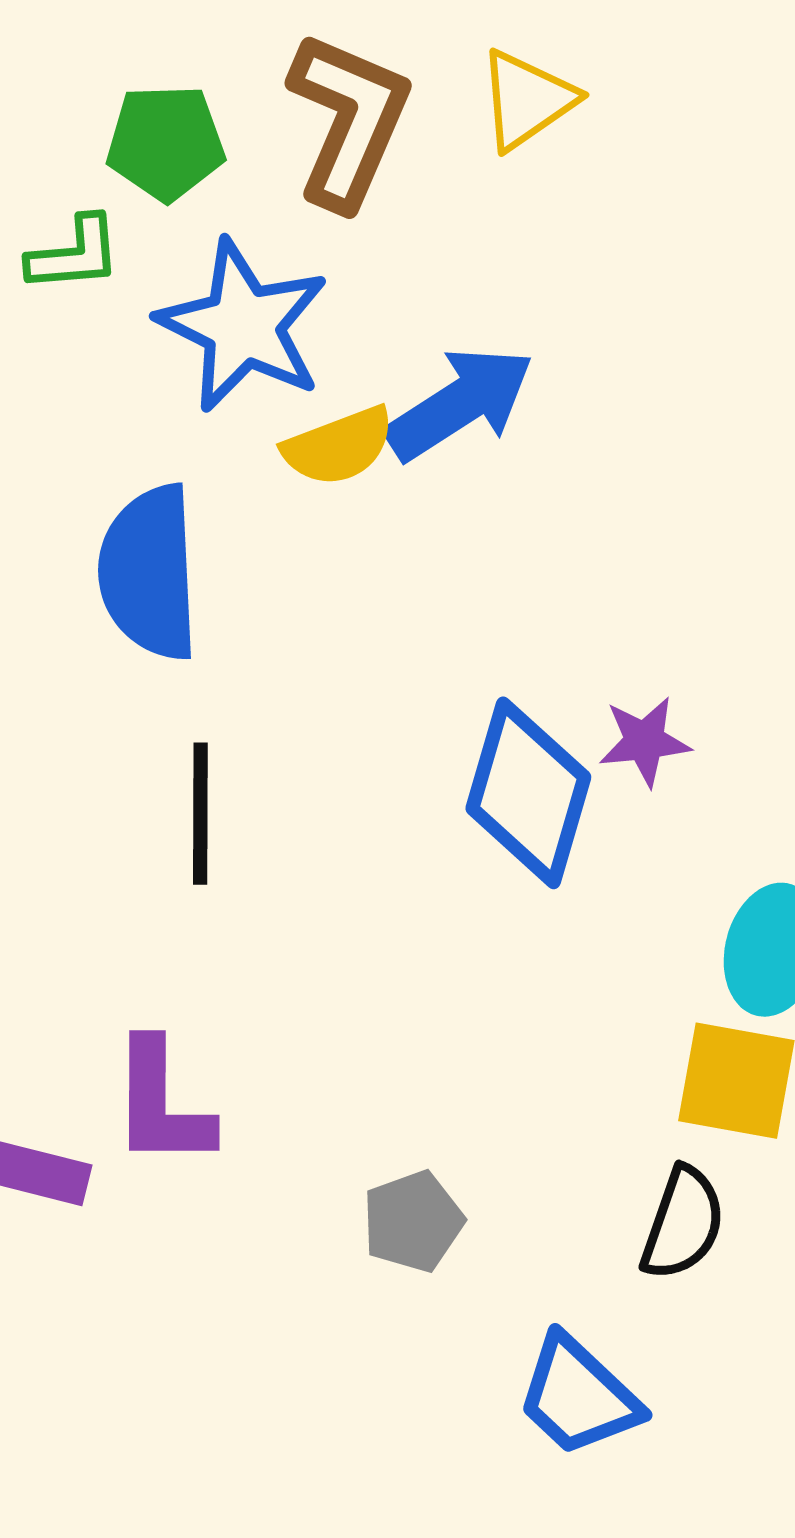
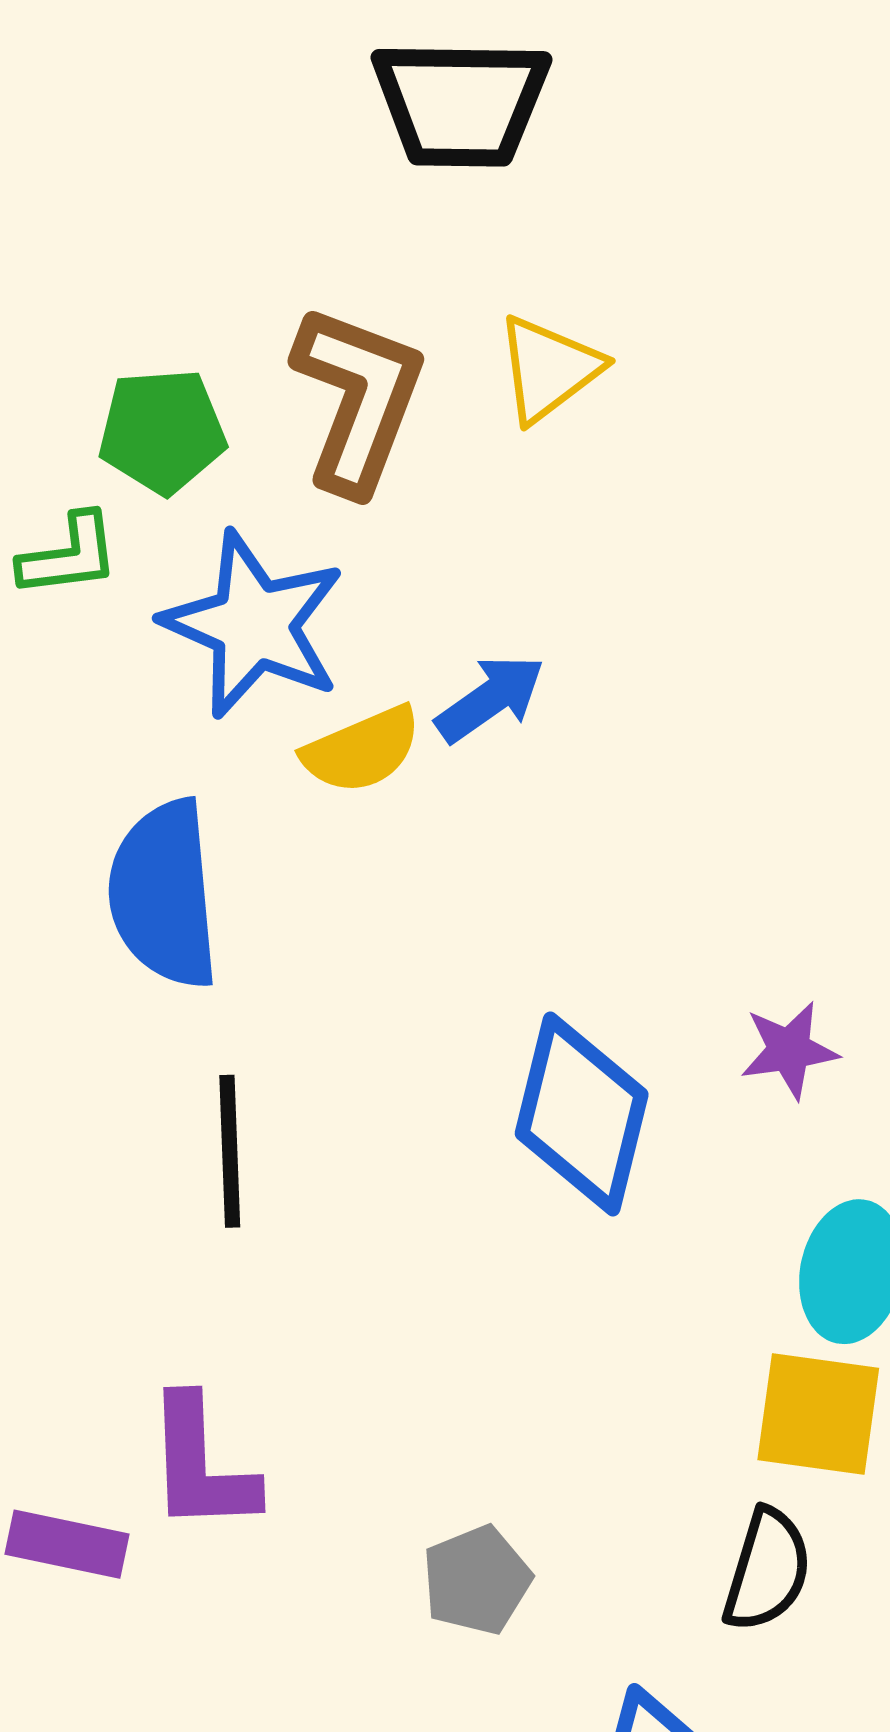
blue arrow: (460, 404) -> (490, 699), size x0.7
purple star: (645, 741) -> (789, 1050), moved

